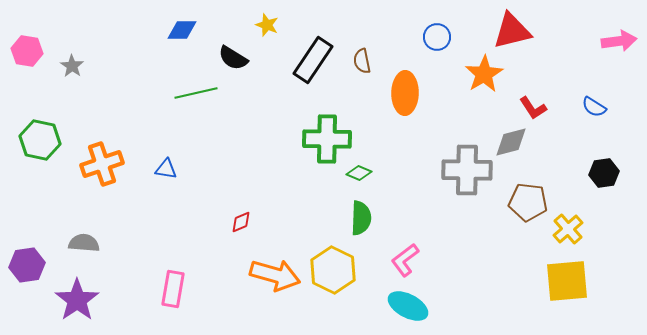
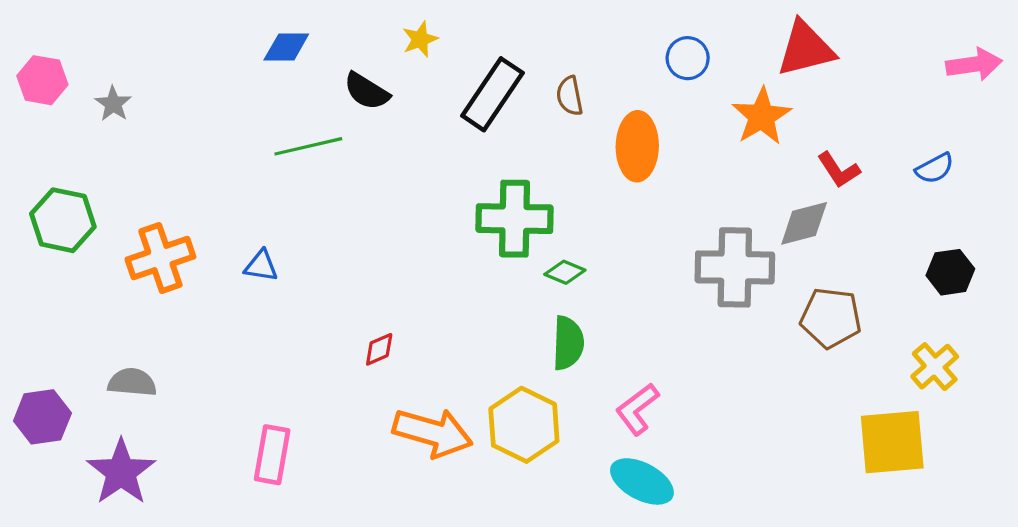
yellow star: (267, 25) -> (420, 39), turned 30
blue semicircle: (594, 107) -> (935, 168), turned -60
yellow cross: (568, 229) -> (935, 367), moved

